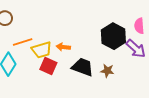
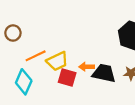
orange arrow: (63, 47) -> (87, 67), moved

